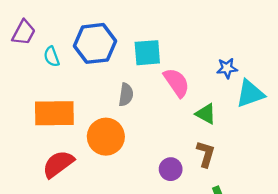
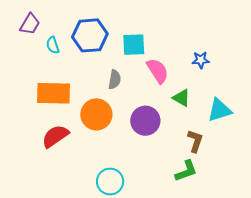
cyan triangle: (250, 94) -> (219, 110), moved
brown L-shape: (206, 154) -> (195, 141), moved
purple circle: (171, 169) -> (145, 121), moved, size x1.5

